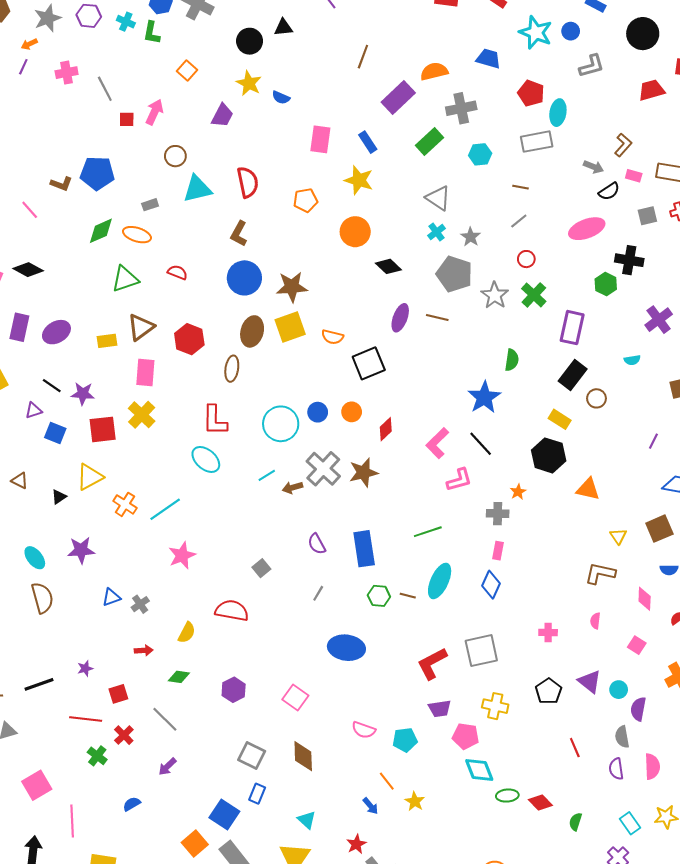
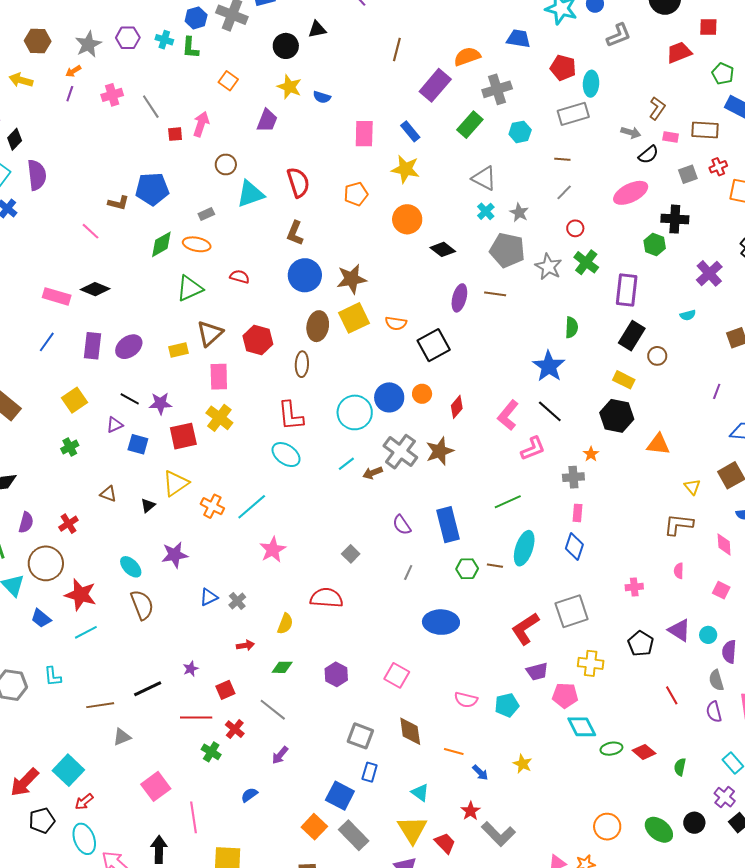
blue circle: (318, 412) -> (389, 397), size x1.5
orange line: (387, 781) -> (454, 751), moved, turned -30

